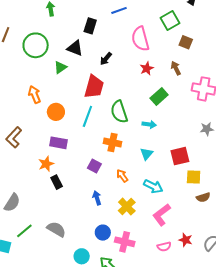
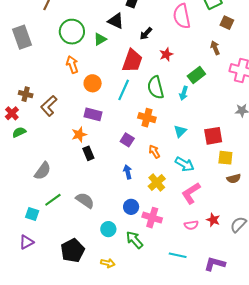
green circle: (36, 45) -> (72, 32), moved
red star: (147, 68) -> (166, 54), moved
cyan arrow: (149, 124) -> (184, 93), moved, turned 96

